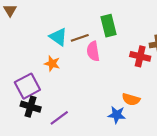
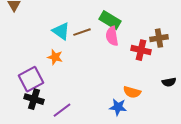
green rectangle: (108, 26) -> (110, 20), turned -45
pink semicircle: (93, 51) -> (112, 36), moved

